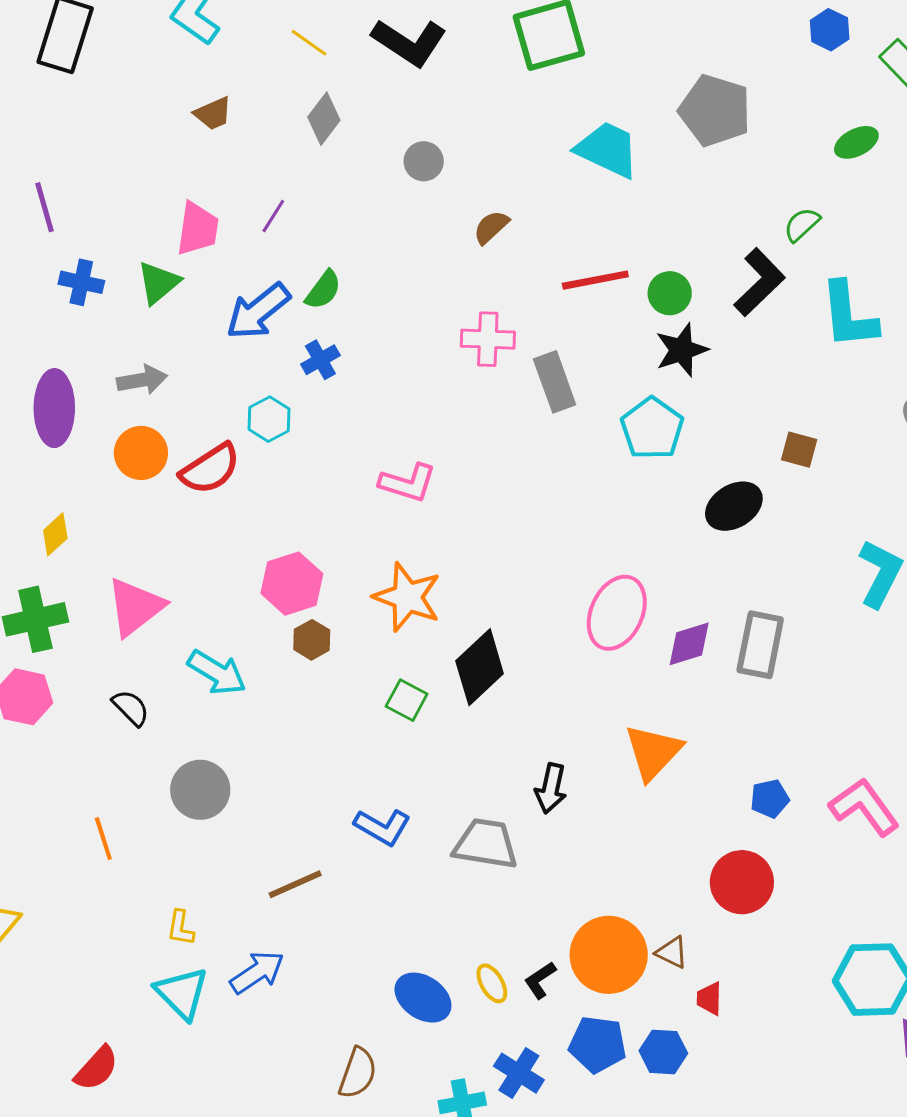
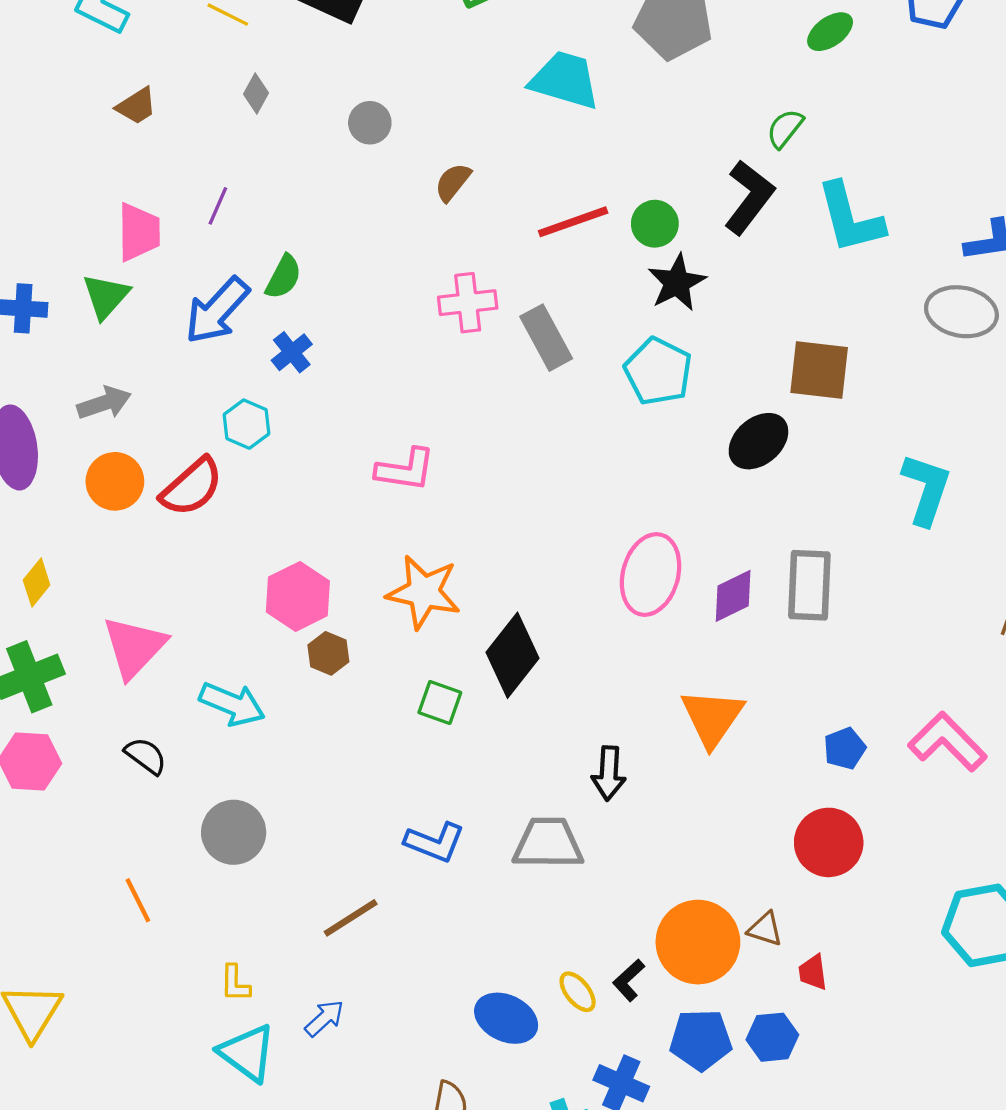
gray diamond: (324, 119) -> (256, 93), size x0.7
brown square: (799, 450) -> (819, 370), size x1.6
blue arrow: (257, 972) -> (324, 1018), size x0.7

